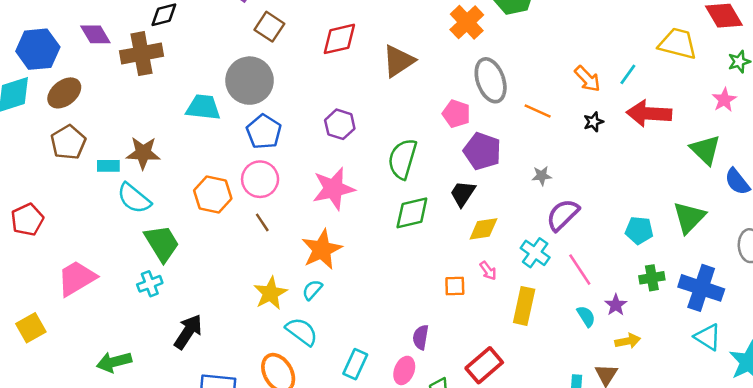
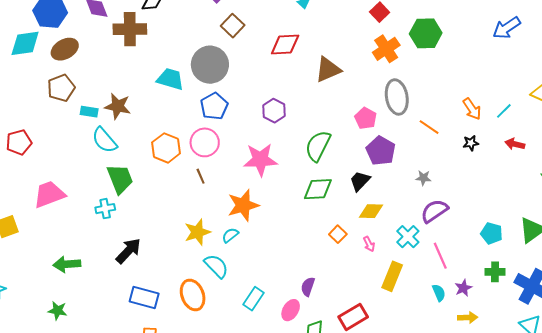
red arrow: (649, 114) -> (515, 144), size x0.6
orange square: (455, 286) -> (338, 234), moved, turned 36

